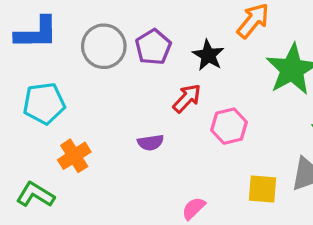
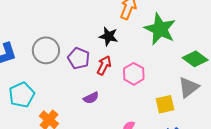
purple pentagon: (153, 47) -> (79, 58), moved

